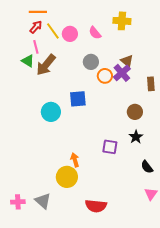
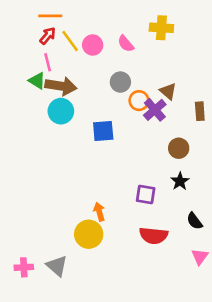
brown triangle: (127, 61) -> (168, 91), moved
brown arrow: (46, 65) -> (61, 86), turned -120
purple cross: (122, 73) -> (155, 110), moved
cyan circle: (51, 112) -> (61, 111), moved
red semicircle: (96, 206) -> (154, 236), moved

